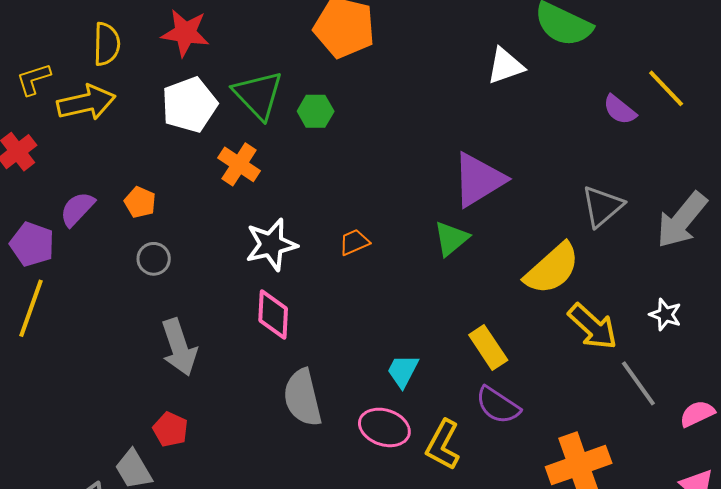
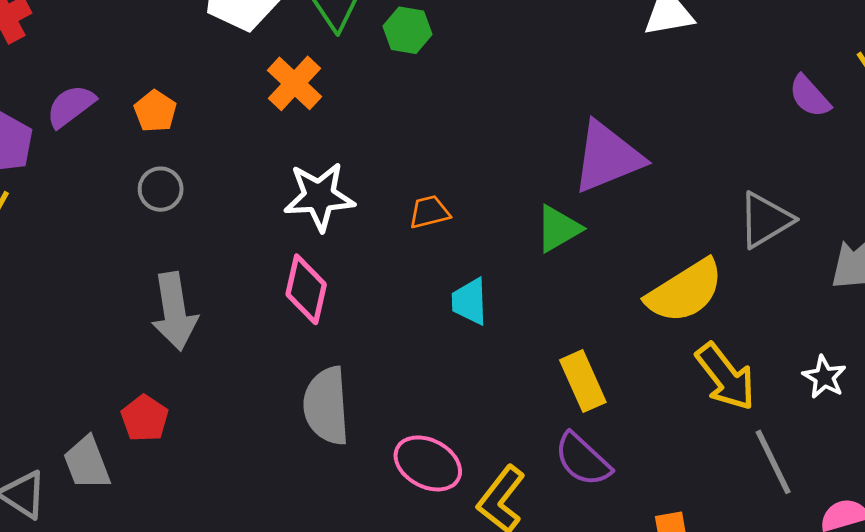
cyan trapezoid: (403, 371) -> (470, 302), moved, turned -39

